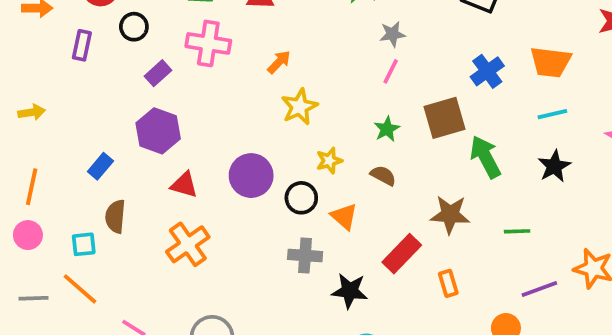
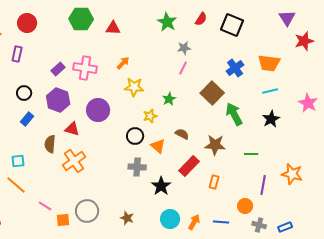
black circle: (134, 27) -> (24, 93), moved
pink cross: (208, 43) -> (85, 68), moved
yellow star: (299, 107) -> (134, 87), turned 30
brown square: (445, 118) -> (212, 93), turned -30
green star: (387, 129) -> (169, 99), moved
purple circle: (251, 176) -> (98, 110), moved
brown semicircle: (383, 176) -> (182, 134), moved
brown semicircle: (115, 216) -> (50, 144), moved
orange rectangle: (448, 283) -> (214, 182), turned 32
purple line: (539, 289) -> (263, 185), turned -60
black star: (350, 291) -> (161, 186), turned 30

